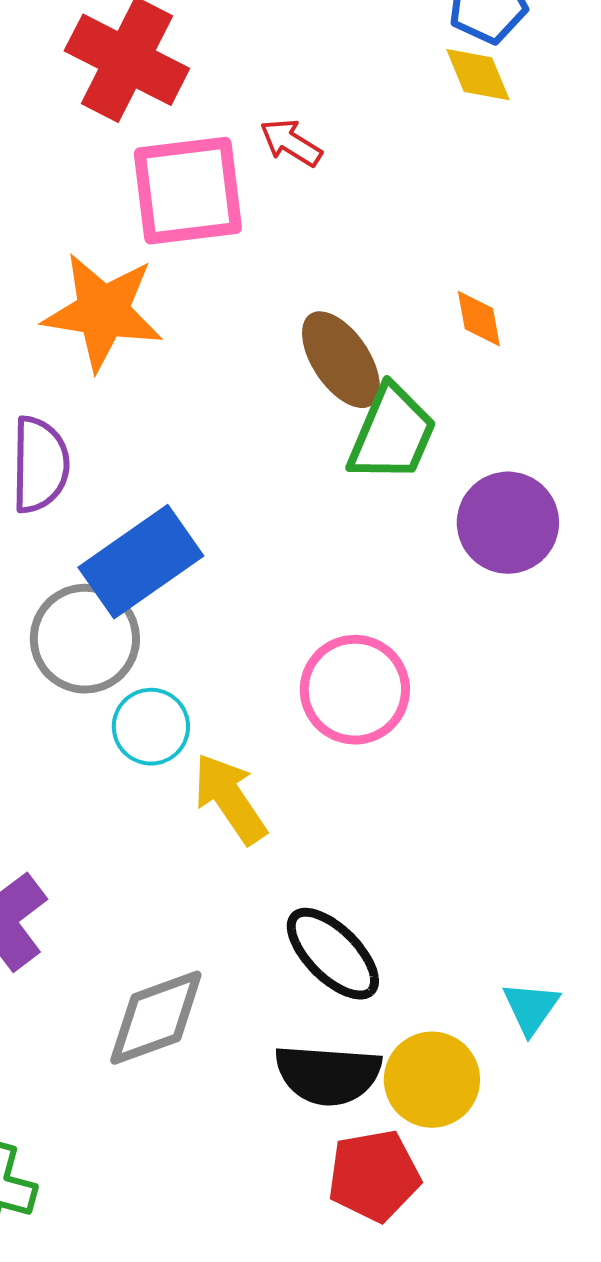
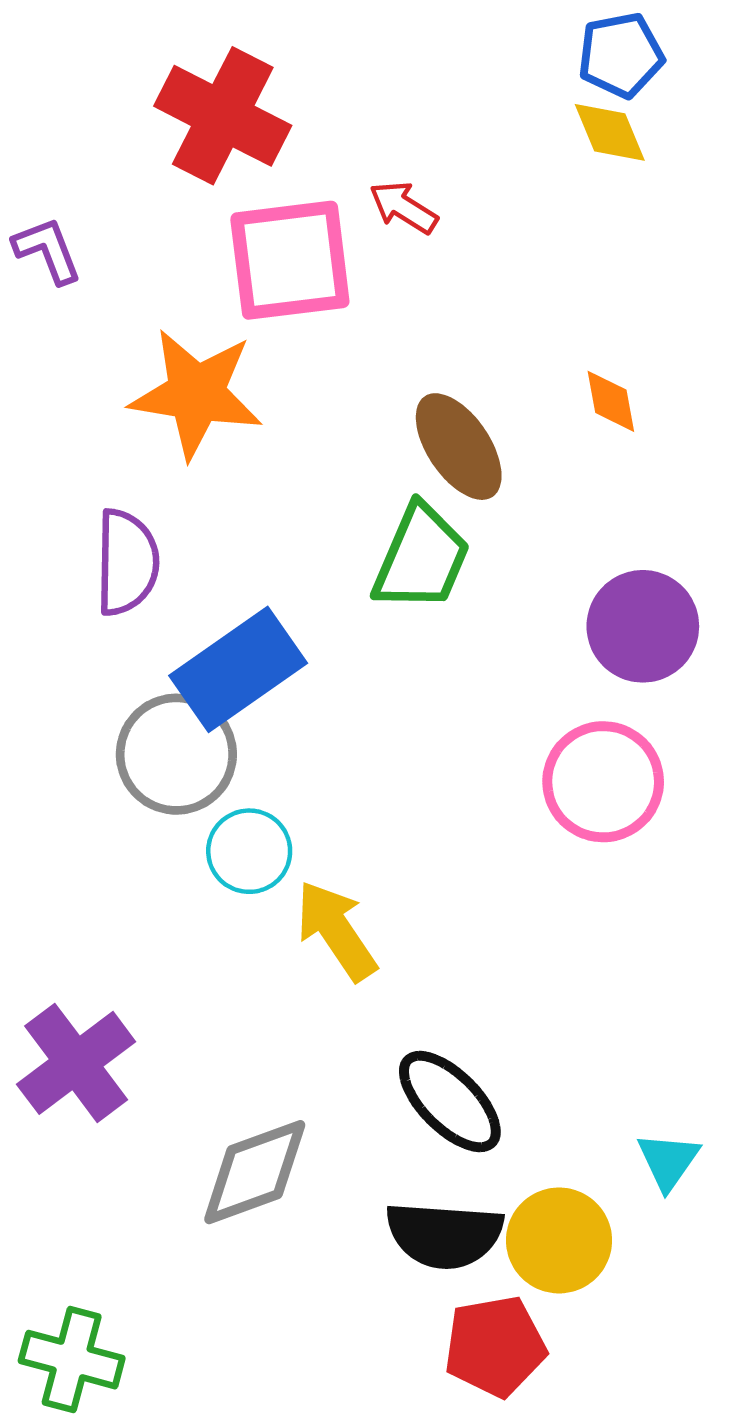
green trapezoid: (392, 434) -> (421, 558), moved
pink circle: (355, 690) -> (603, 782), moved

